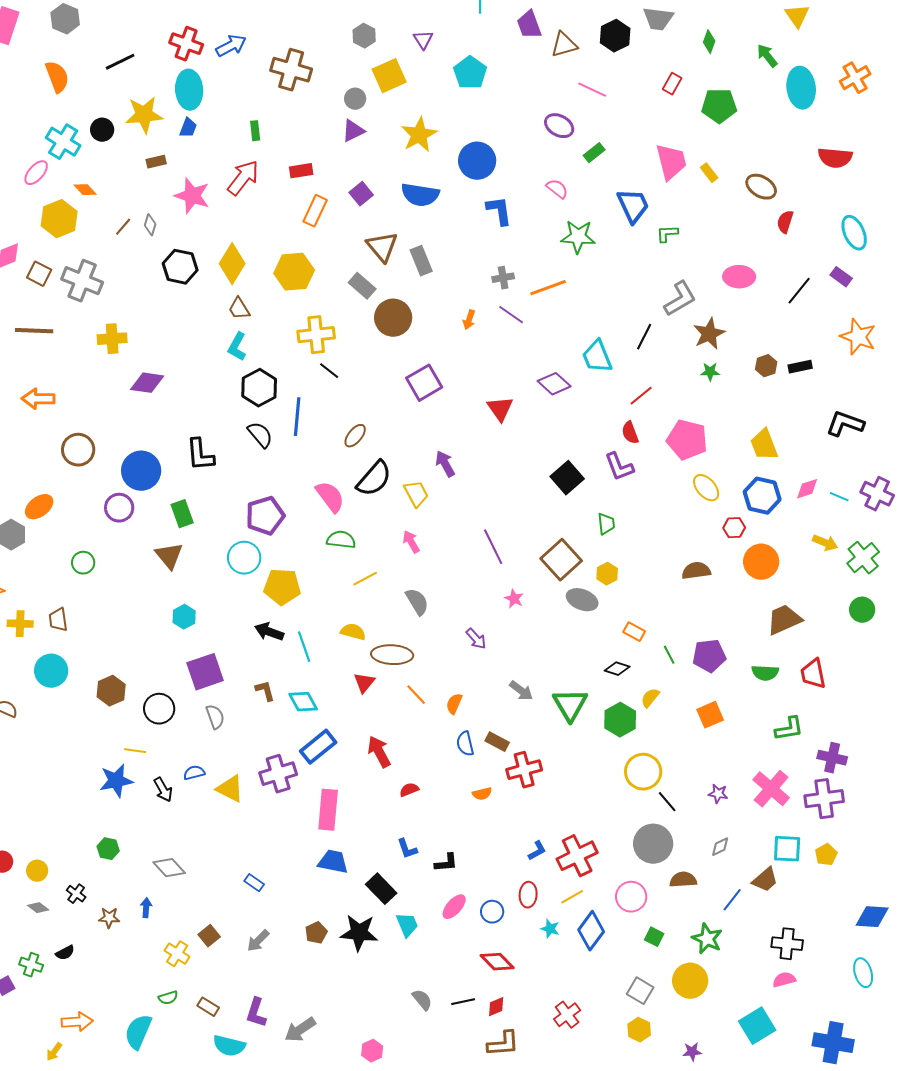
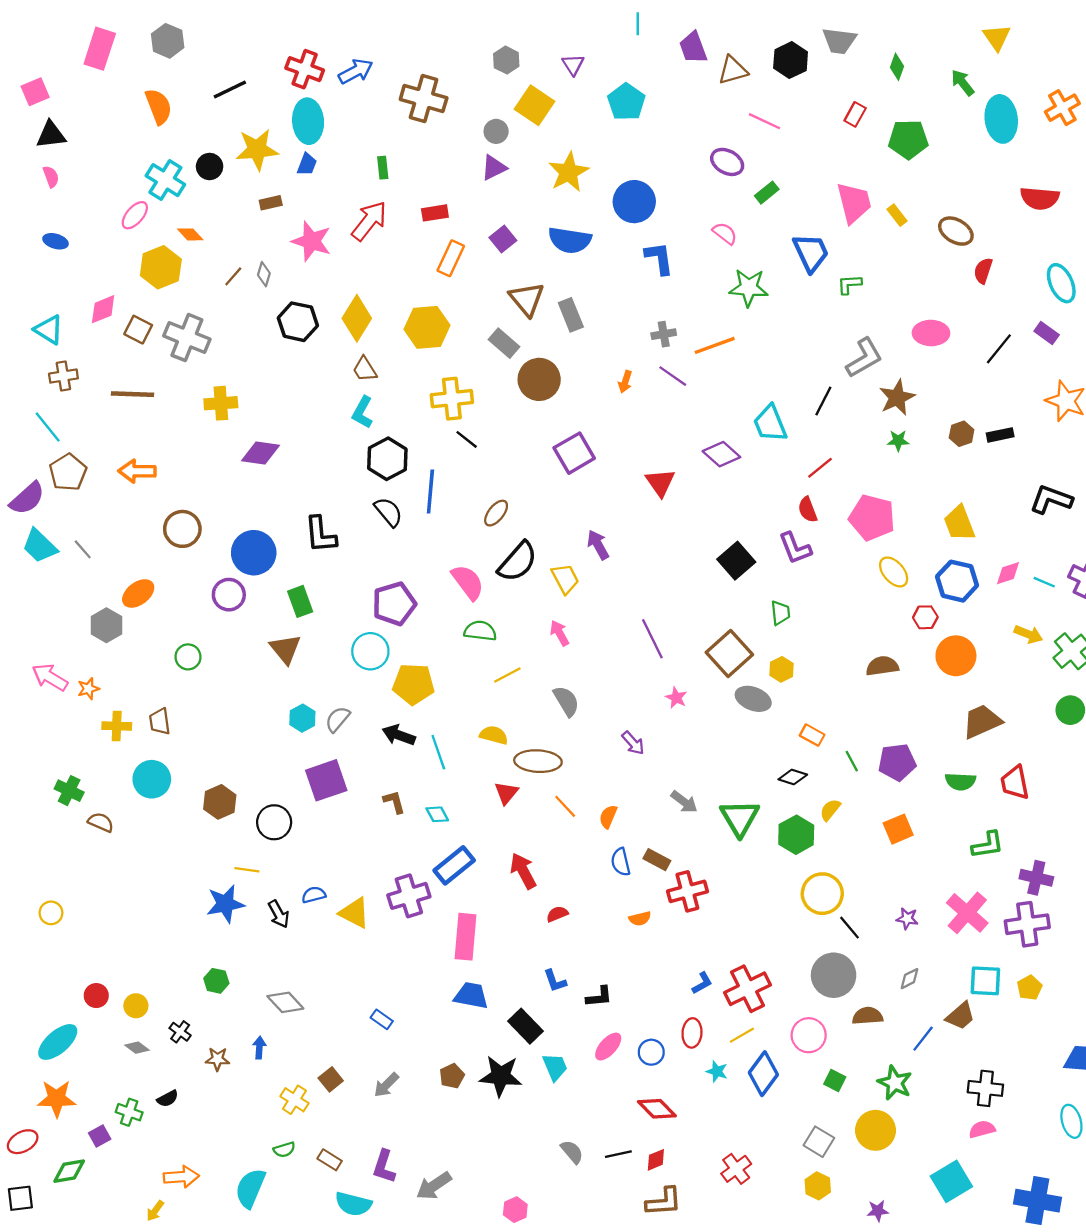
yellow square: (389, 76) -> (535, 105), turned -32
cyan diamond: (303, 702) -> (437, 814), size x0.7
gray semicircle: (215, 717) -> (338, 719), moved, turned -120

